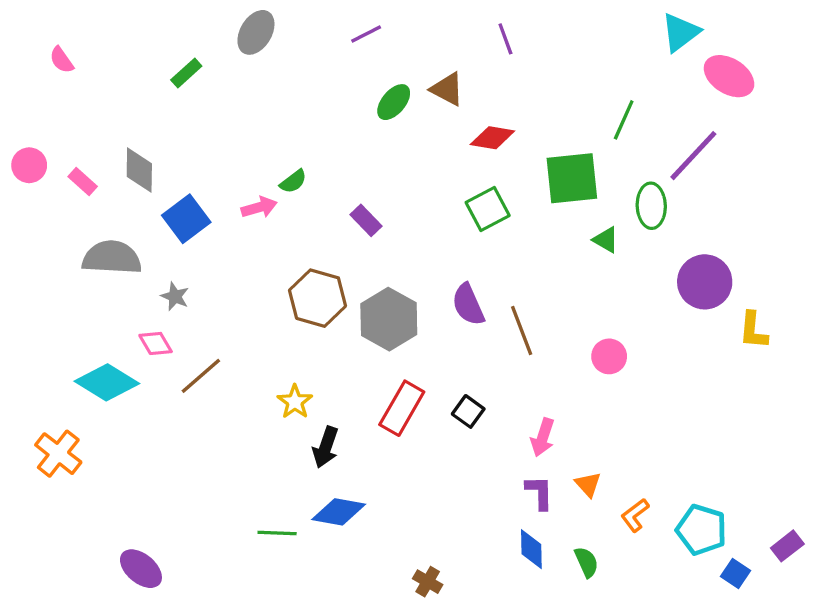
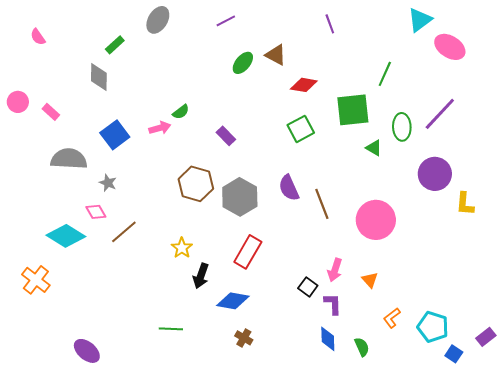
purple line: (505, 39) -> (330, 24), moved
purple line: (693, 156) -> (440, 114), moved
gray diamond: (139, 170) -> (99, 77), moved
pink circle: (609, 356) -> (376, 220), size x1.8
black square: (468, 411) -> (308, 287), moved
orange triangle: (588, 484) -> (370, 280), moved
blue diamond: (339, 512) -> (233, 301), moved
brown cross: (428, 582) -> (244, 338), moved

